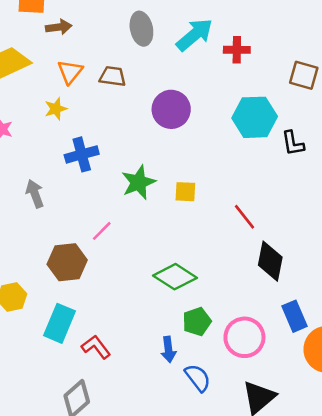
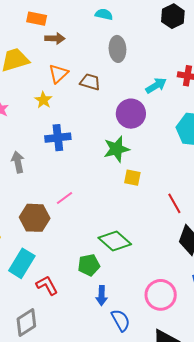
cyan arrow: (195, 35) -> (156, 86), moved, size x0.7
yellow star: (56, 109) -> (43, 100), turned -30
green star: (138, 182) -> (116, 149), moved
green pentagon: (197, 322) -> (89, 265), moved

